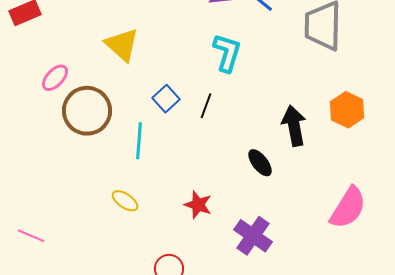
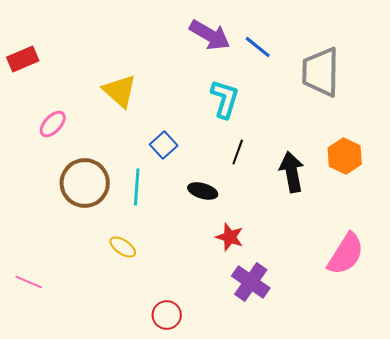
black line: (206, 106) -> (238, 152), moved
brown circle: (87, 111) -> (85, 183), moved
black ellipse: (260, 163) -> (203, 191), moved, turned -36
red star: (198, 205) -> (230, 237), moved

